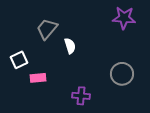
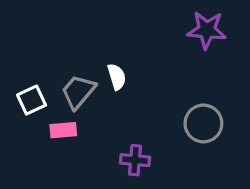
gray trapezoid: (47, 29) -> (78, 92), moved

